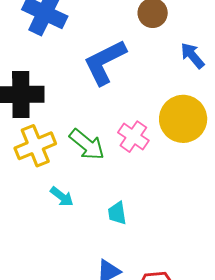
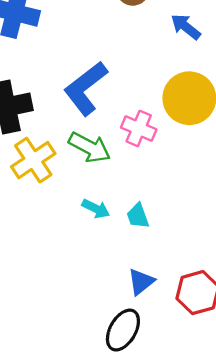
blue L-shape: (105, 62) -> (86, 88), moved
cyan arrow: (62, 197) -> (96, 209), moved

